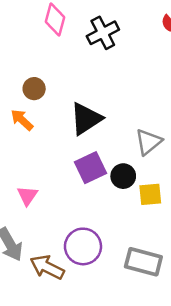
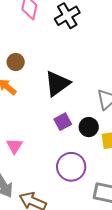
purple square: (91, 168) -> (63, 122), size x0.7
purple circle: (83, 246) -> (71, 167), moved

